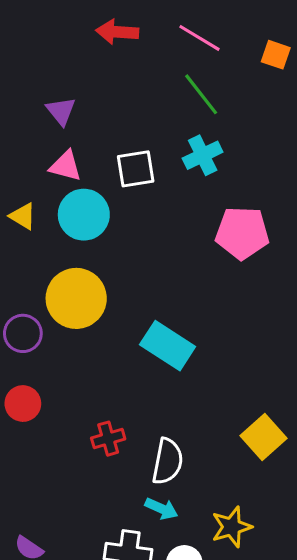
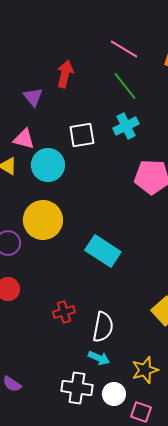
red arrow: (117, 32) -> (65, 74), moved, turned 100
pink triangle: (66, 166) -> (24, 139), moved

